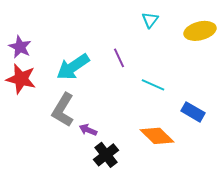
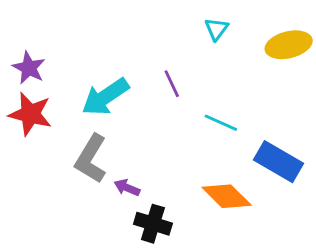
blue rectangle: (193, 112) -> (279, 162), size x1.4
black cross: (106, 155) -> (153, 224), turned -35

